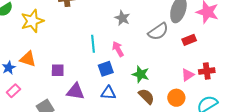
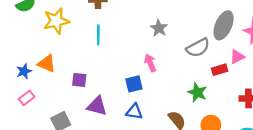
red rectangle: (189, 40) -> (220, 70), moved
cyan line: (93, 44) -> (98, 35), moved
green star: (141, 74) -> (197, 92), moved
pink triangle: (188, 75) -> (237, 57), moved

